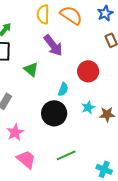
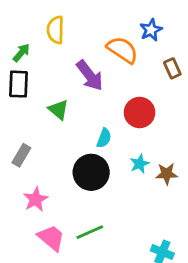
blue star: (105, 13) -> (151, 30), moved
yellow semicircle: (43, 14) -> (56, 30), moved
orange semicircle: (71, 15) -> (122, 50), moved
green line: (66, 155) -> (90, 232), moved

